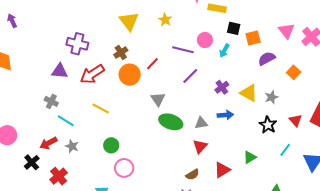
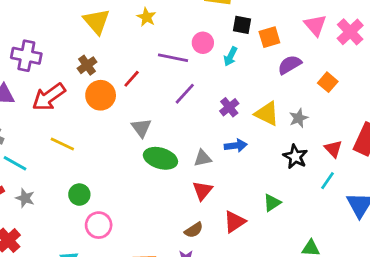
cyan line: (285, 150) -> (327, 181), moved

